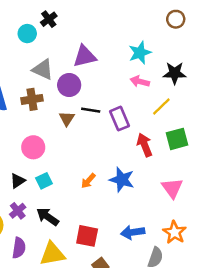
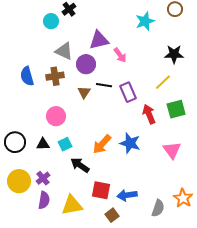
cyan star: (140, 53) -> (145, 21), moved
pink arrow: (140, 81) -> (120, 55), moved, turned -140
black triangle: (18, 181) -> (43, 144), turned 32
orange arrow: (88, 181) -> (102, 144), size x1.5
purple cross: (18, 211) -> (43, 178), moved
black arrow: (48, 217) -> (80, 165), moved
blue arrow: (133, 232) -> (127, 195), moved
orange star: (175, 232) -> (183, 198), moved

